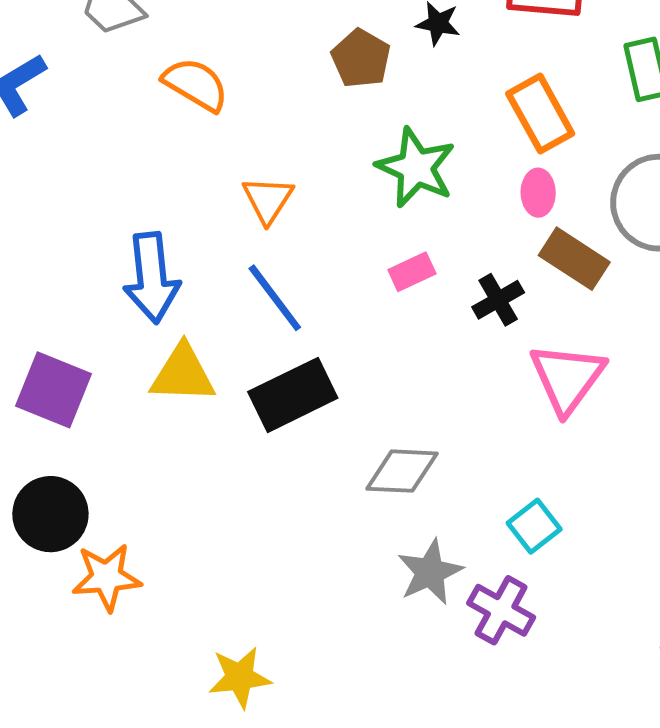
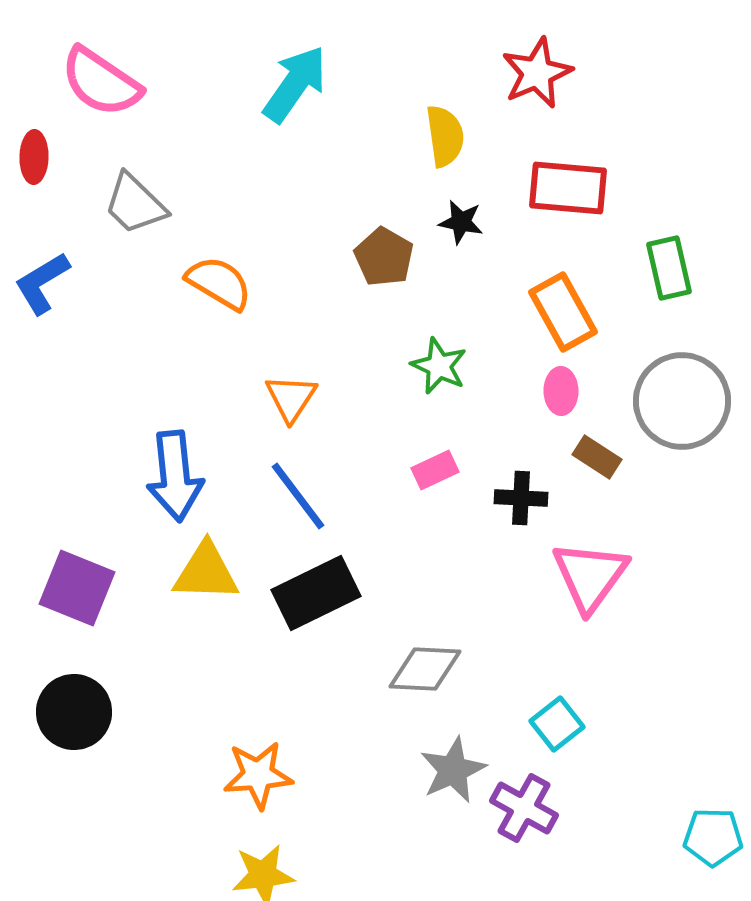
green star: (416, 168) -> (439, 366), size x0.7
brown rectangle: (574, 259) -> (597, 457), size x0.7
black cross: (498, 300) -> (521, 498), turned 33
orange star: (107, 577) -> (258, 775), moved

